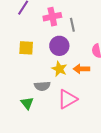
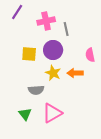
yellow square: (26, 48) -> (29, 54), moved
pink triangle: (67, 99) -> (52, 113), moved
green triangle: (27, 103) -> (25, 114), moved

